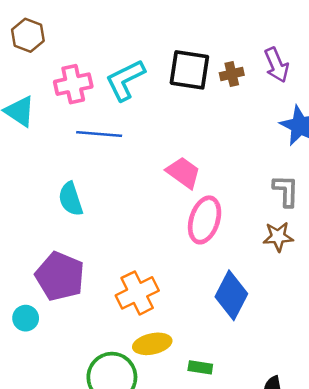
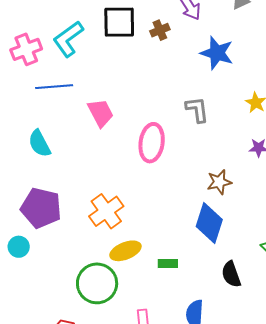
brown cross: (232, 74) -> (160, 30), moved
pink trapezoid: (183, 173) -> (101, 113), moved, turned 36
gray L-shape: (286, 191) -> (197, 109), moved
brown star: (278, 237) -> (219, 182), moved
blue diamond: (231, 295) -> (209, 223), moved

